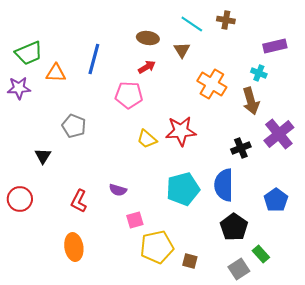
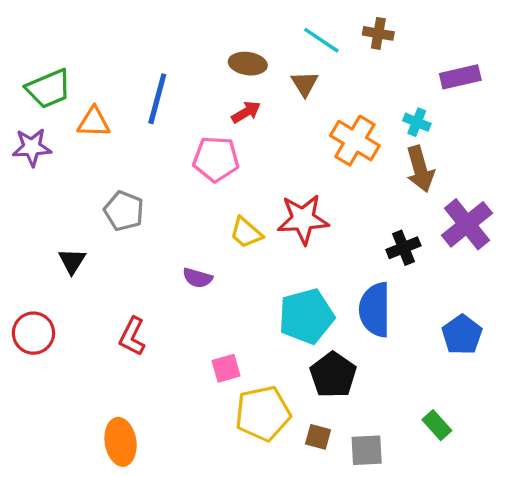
cyan cross: (259, 73) -> (417, 122), moved
purple semicircle: (118, 190) -> (198, 278), moved
black pentagon: (234, 227) -> (333, 375), moved
orange ellipse: (74, 247) -> (121, 442), moved
gray square: (239, 269) -> (367, 450), moved, turned 30

